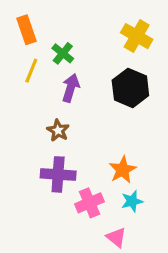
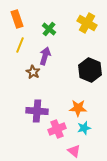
green cross: (63, 53) -> (49, 29), moved
black hexagon: (130, 88) -> (90, 70), moved
brown star: (58, 130) -> (33, 72), moved
orange star: (123, 170) -> (78, 108), turned 30

